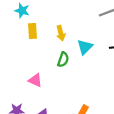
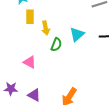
yellow arrow: (61, 33) -> (46, 28), moved

